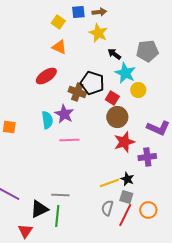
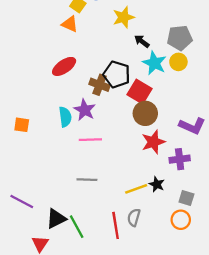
yellow star: (98, 33) -> (124, 17), turned 30
orange triangle: (59, 47) -> (70, 24), moved
yellow circle: (138, 90) -> (178, 62), moved
red square: (112, 98) -> (140, 92), size x1.5
gray line: (60, 195) -> (87, 180), moved
gray square: (126, 197) -> (186, 198), moved
red line: (125, 215) -> (116, 225), moved, turned -35
green line: (57, 216) -> (77, 227), turned -35

